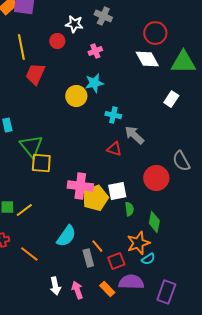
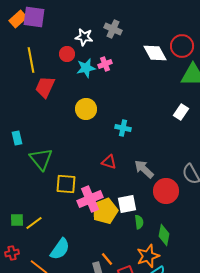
red circle: (155, 33) -> (182, 46), moved
white diamond: (147, 59) -> (155, 53), moved
cyan star: (94, 83) -> (86, 68), moved
gray arrow: (134, 135) -> (144, 169), moved
red triangle: (114, 149) -> (109, 162), moved
yellow square: (41, 163) -> (66, 184), moved
pink cross: (80, 186) -> (90, 199), turned -30
cyan semicircle: (66, 236) -> (60, 249), moved

